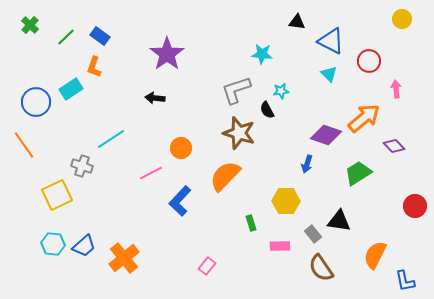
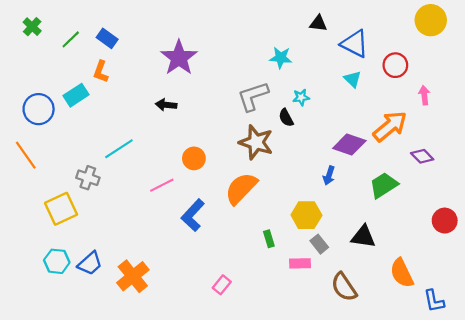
yellow circle: (402, 19) -> (431, 20), size x1.5
gray rectangle: (313, 234) -> (319, 244), moved
orange semicircle: (375, 255) -> (402, 273), turned -52

